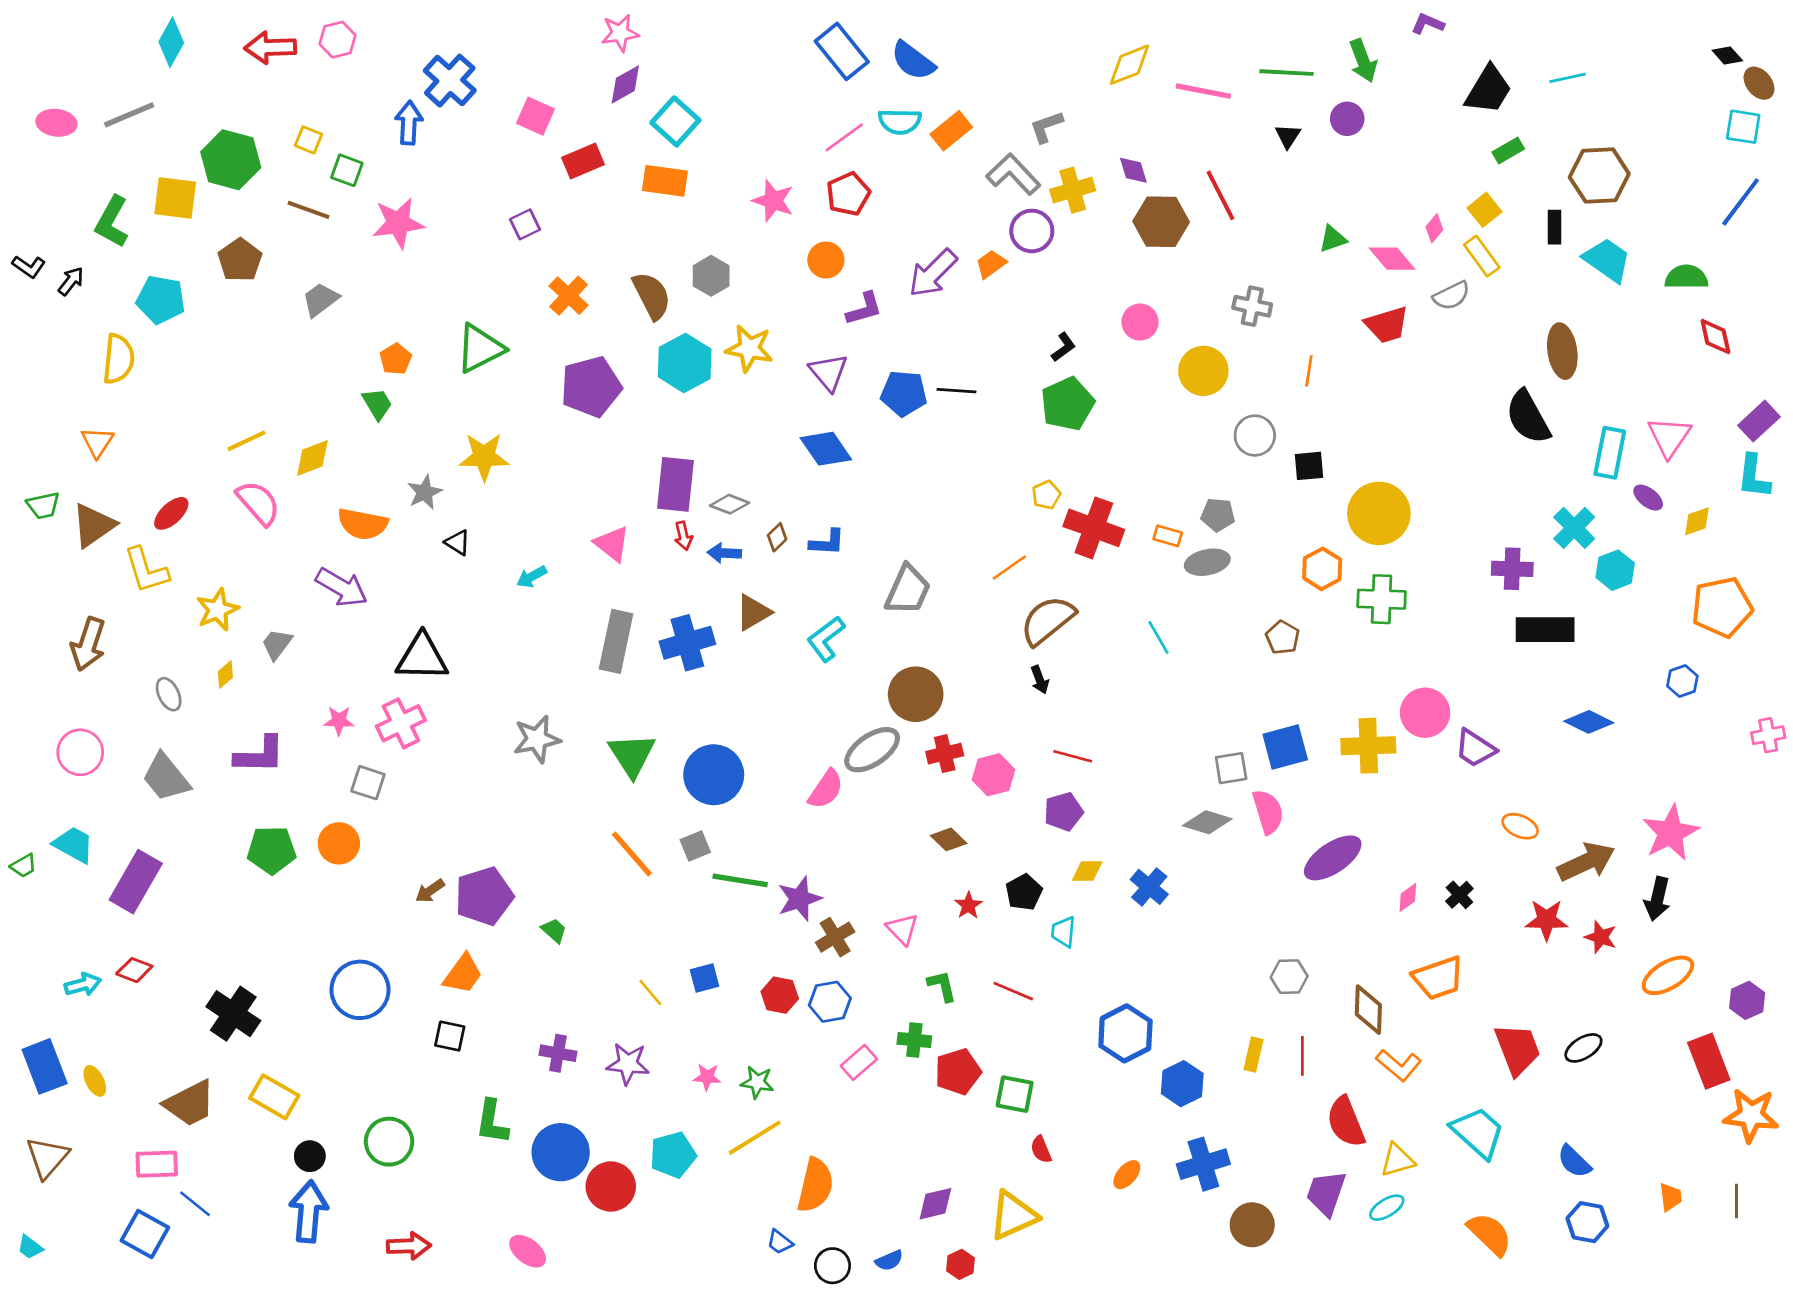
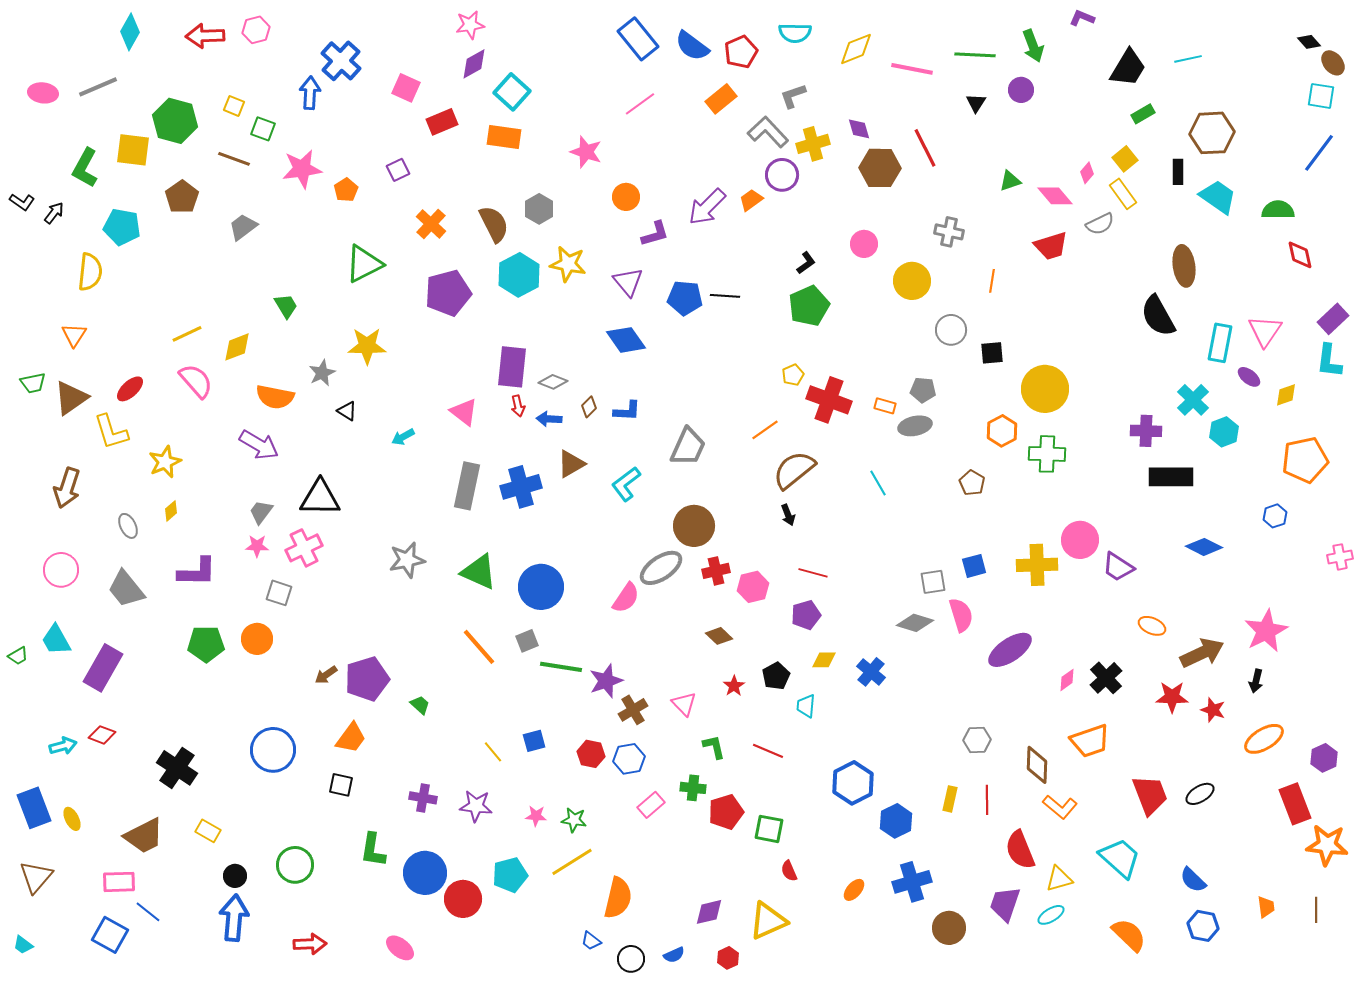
cyan semicircle: (900, 121) -> (795, 33), moved
red pentagon: (848, 194) -> (741, 52), moved
orange pentagon: (396, 359) -> (346, 190), moved
gray trapezoid: (277, 644) -> (261, 512), moved
blue square: (1285, 747) -> (974, 566), size x0.7
green triangle: (632, 755) -> (479, 572), turned -33
cyan trapezoid: (74, 845) -> (56, 640), turned -148
black cross: (1459, 895) -> (1106, 678), size x1.5
black arrow: (1657, 899) -> (1256, 681), size x0.7
yellow rectangle: (274, 1097) -> (208, 831), size x0.7

